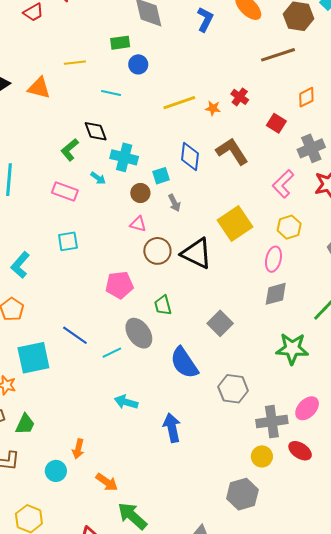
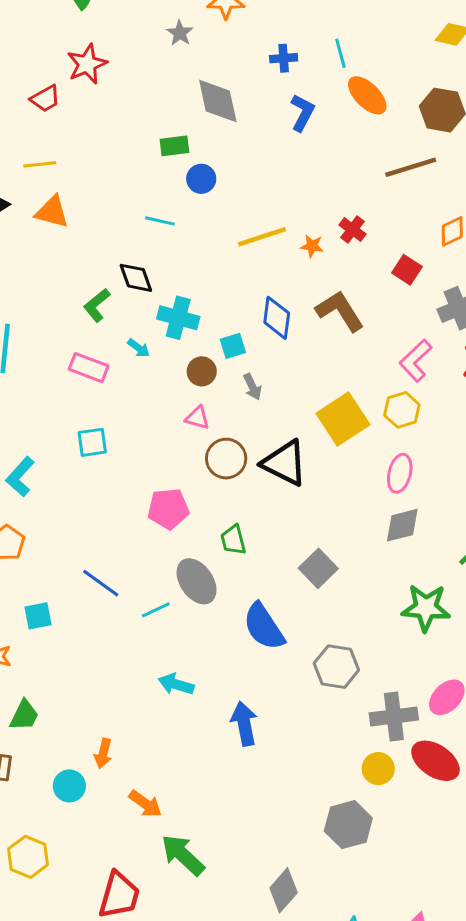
yellow line: (75, 63) -> (40, 164), moved
yellow hexagon: (289, 227) -> (402, 410), moved
cyan square: (33, 358) -> (38, 616), size x0.6
red ellipse: (300, 451) -> (436, 761), size x1.4

